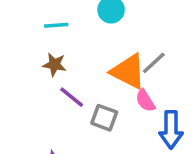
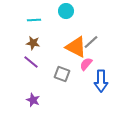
purple line: (72, 97) -> (31, 62), moved
pink semicircle: (145, 101) -> (86, 64), turned 72

